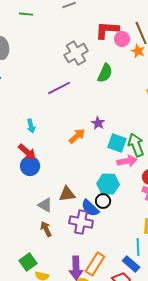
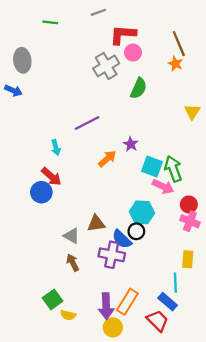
red L-shape: (107, 30) -> (123, 35), moved
pink circle: (122, 39) -> (133, 53), moved
purple line: (59, 88) -> (87, 123), moved
pink arrow: (127, 161) -> (163, 187), turned 36
blue circle: (30, 166) -> (41, 192), moved

